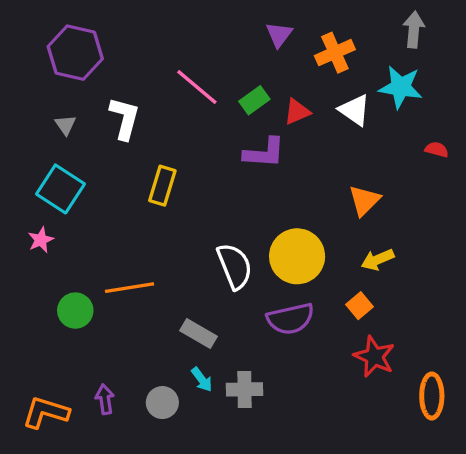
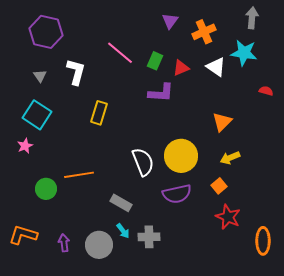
green rectangle: (254, 100) -> (155, 61), turned -30
gray circle: (162, 403) -> (99, 245), size x1.4
orange L-shape: (46, 412) -> (23, 235), moved

